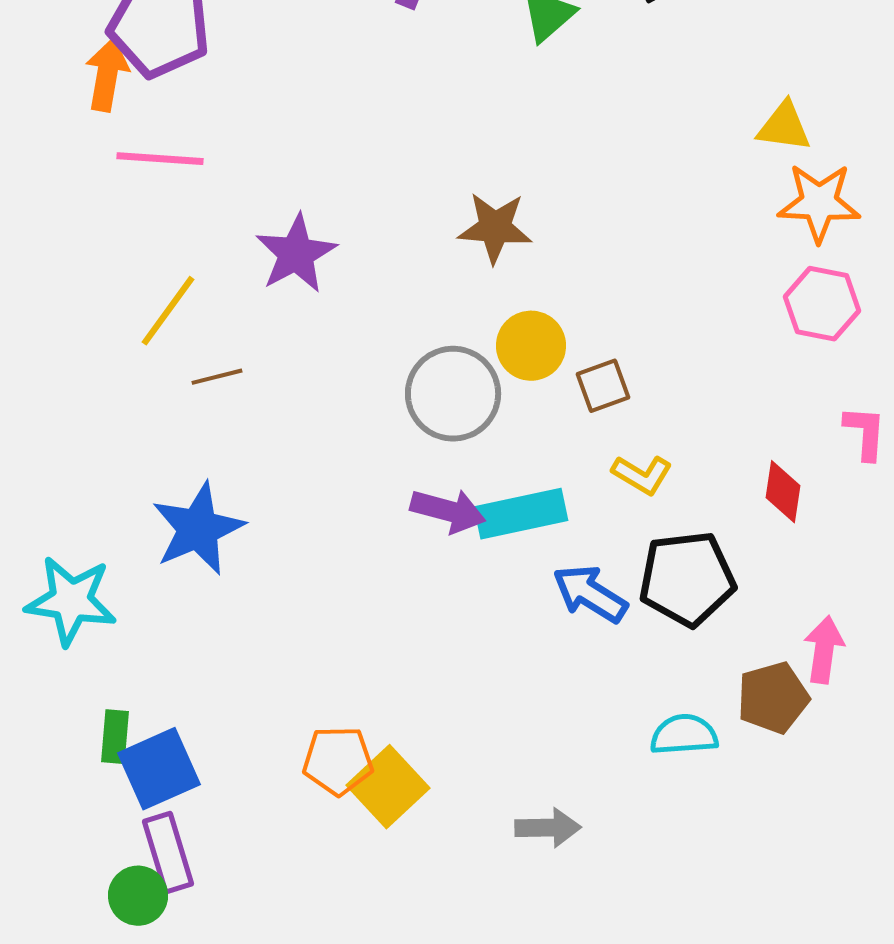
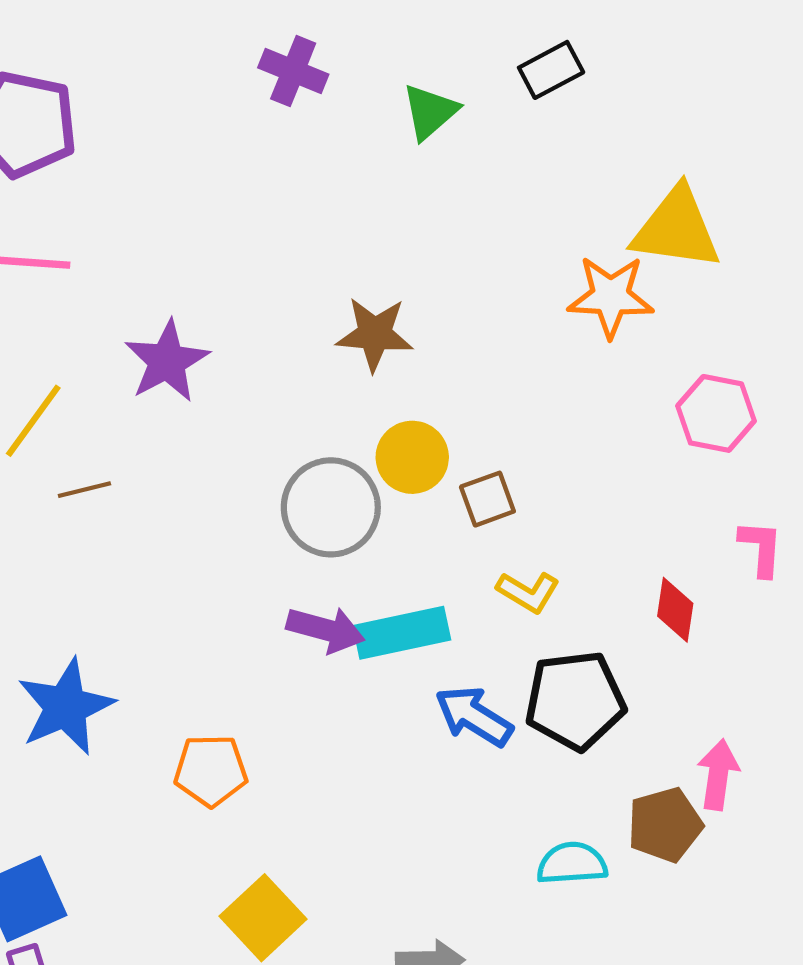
yellow triangle: (784, 127) -> (676, 229), size x1.6
orange star: (819, 203) -> (611, 297), moved
blue star: (198, 529) -> (66, 707), moved
orange pentagon: (338, 761) -> (211, 770), moved

